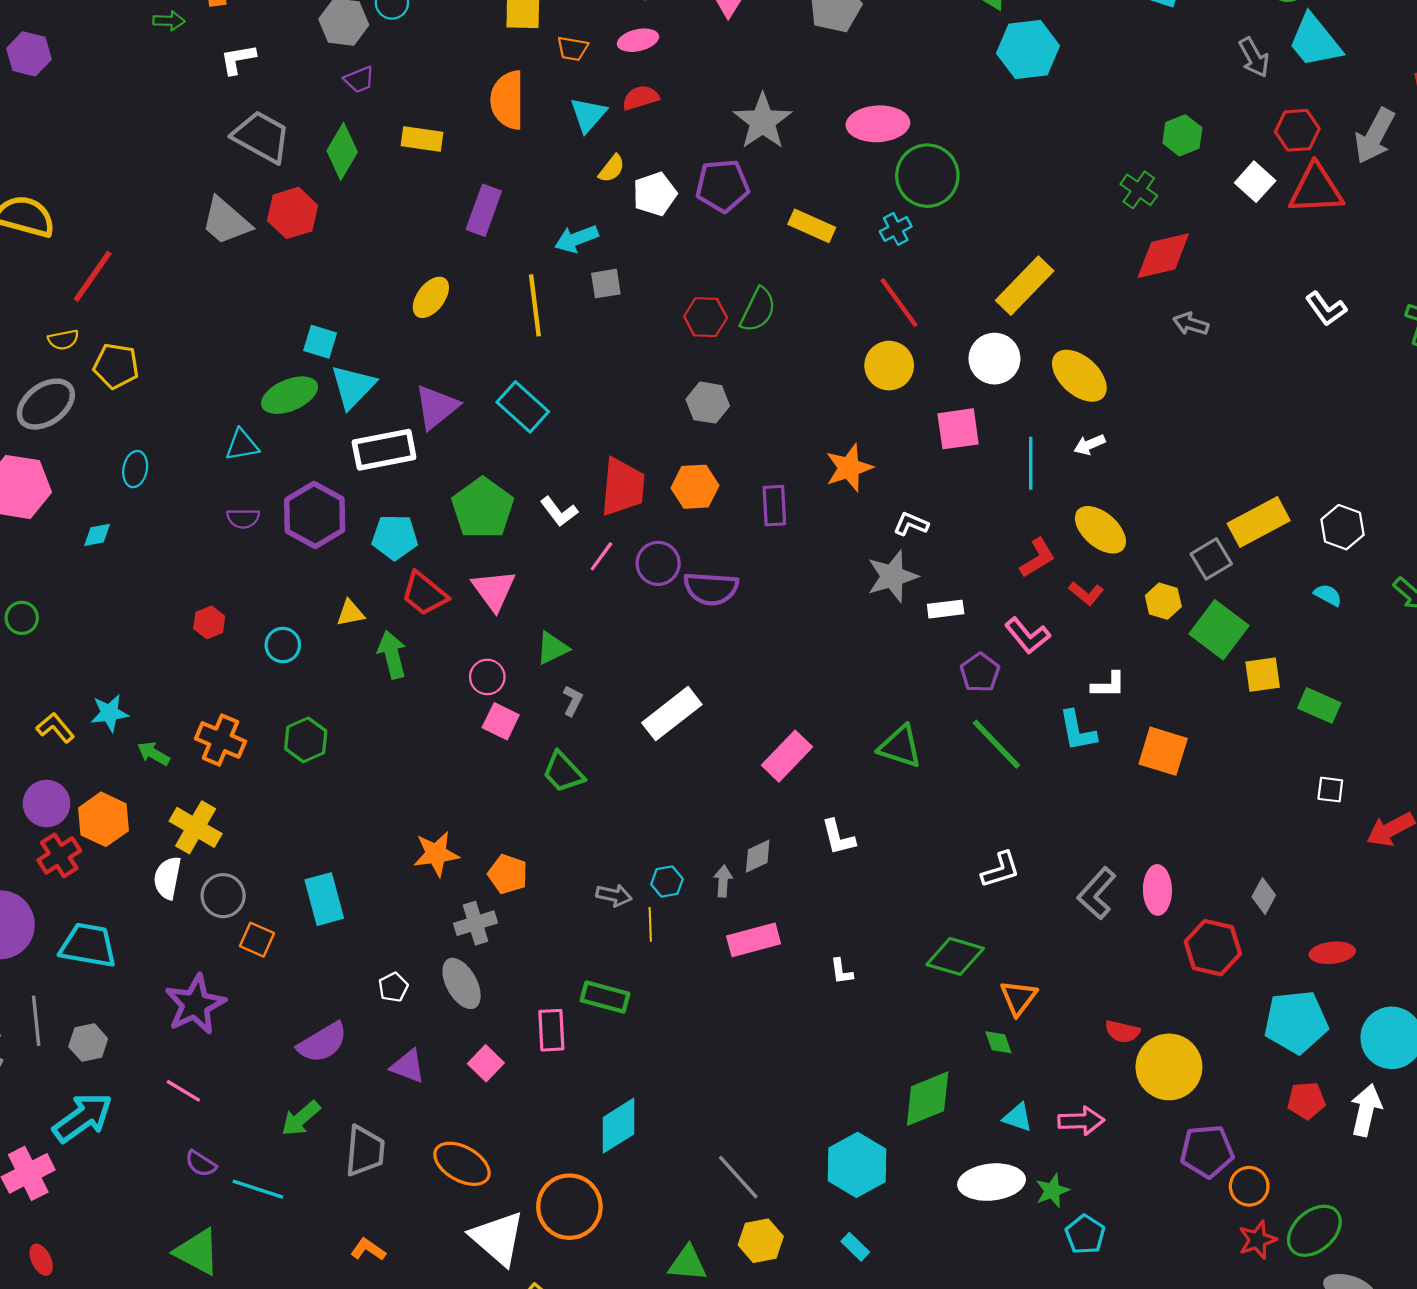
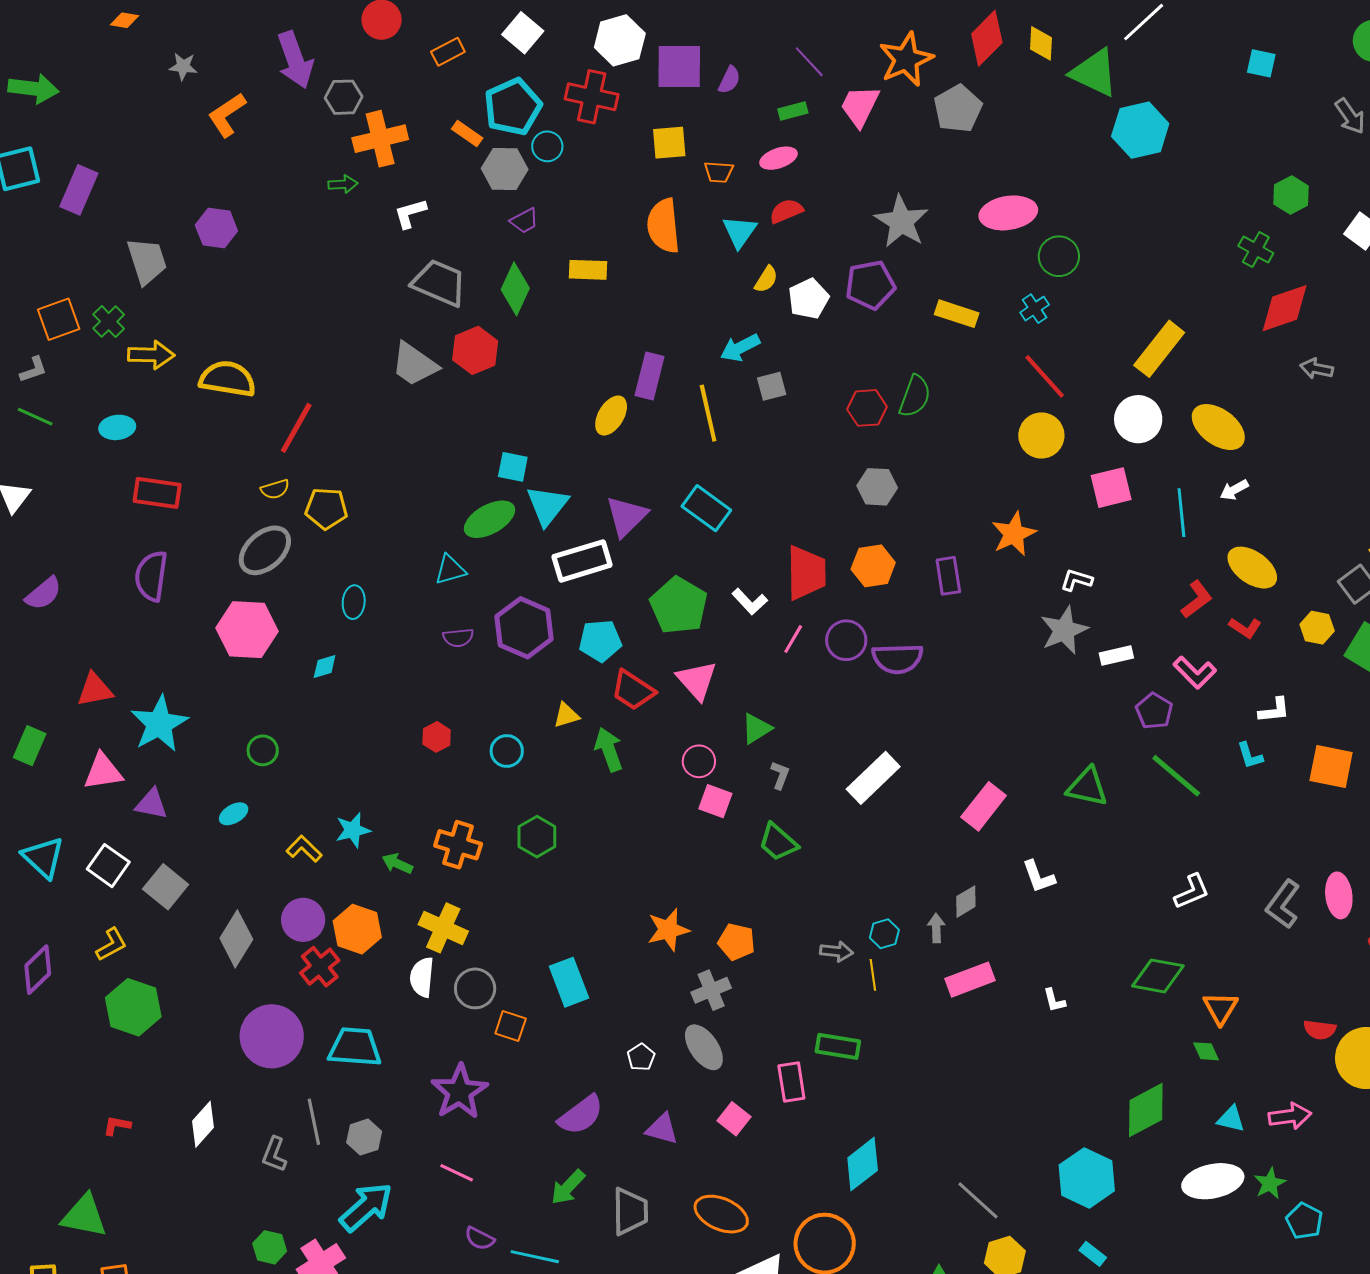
green circle: (927, 176) -> (1059, 256), size x0.7
purple rectangle: (484, 210) -> (650, 376), moved
cyan L-shape: (1077, 731) -> (1250, 756), size x0.7

